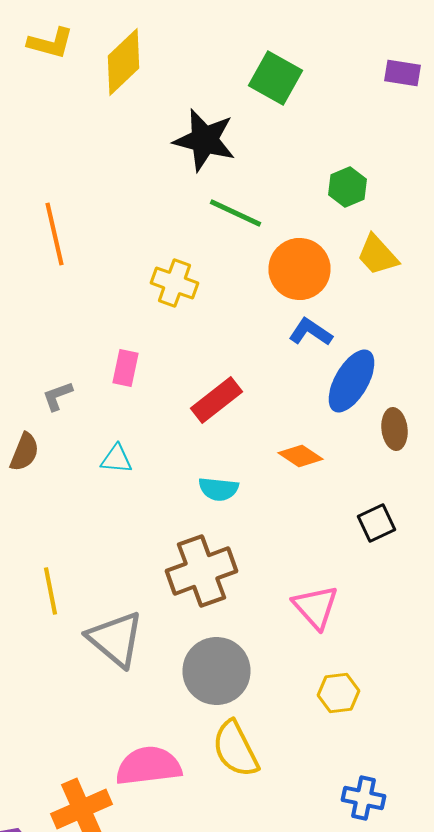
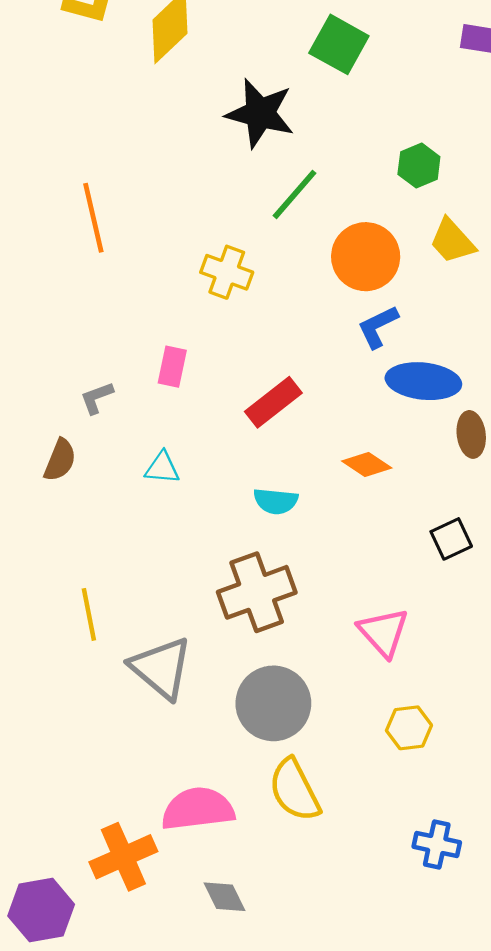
green line: (236, 213) -> (294, 194), turned -74
blue L-shape: (310, 332) -> (378, 327), turned -60
blue ellipse: (352, 381) -> (423, 381), turned 66

